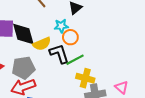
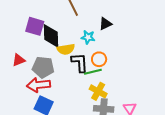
orange circle: (70, 37) -> (99, 59), moved

